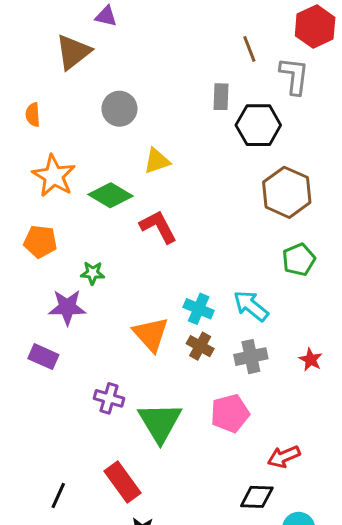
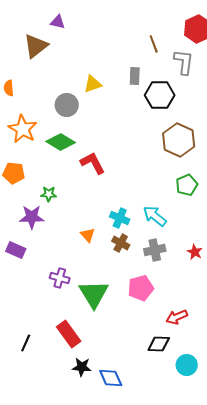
gray circle: (119, 109) -> (67, 105), moved
yellow triangle: (157, 161) -> (93, 84), moved
orange triangle: (151, 334) -> (88, 235), size x0.6

